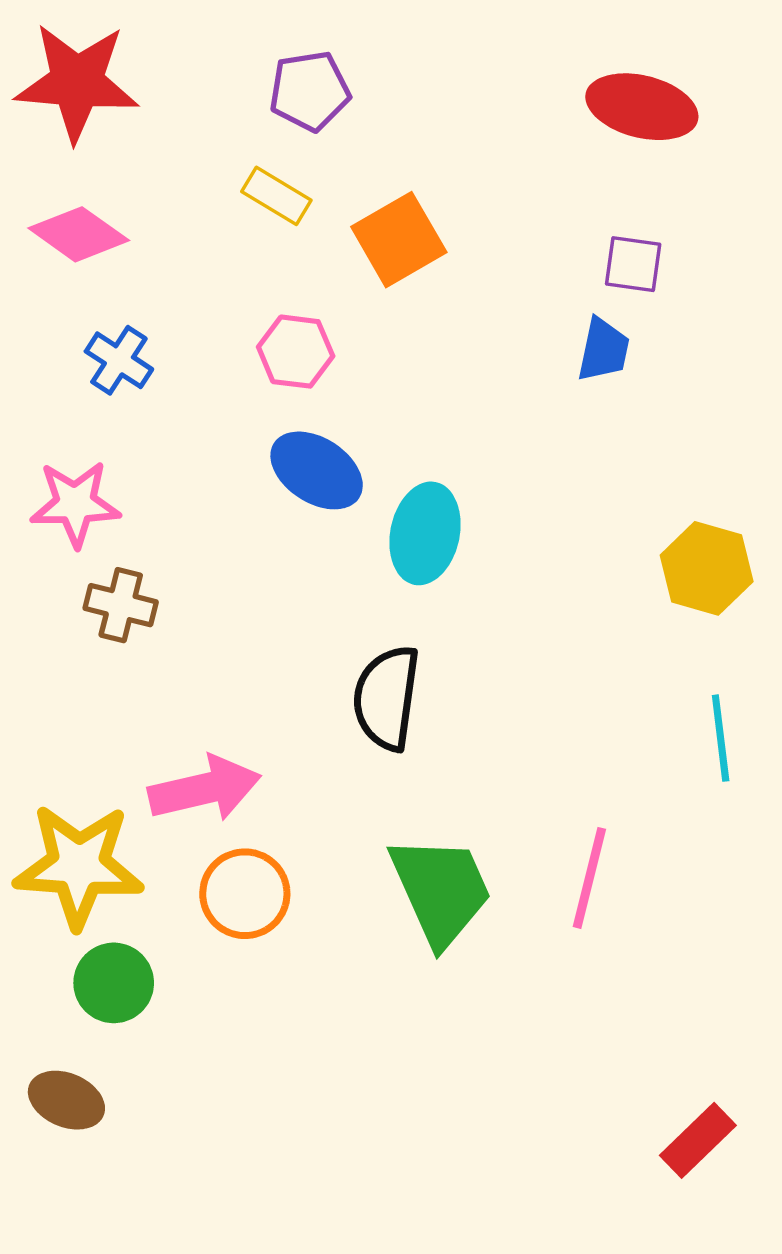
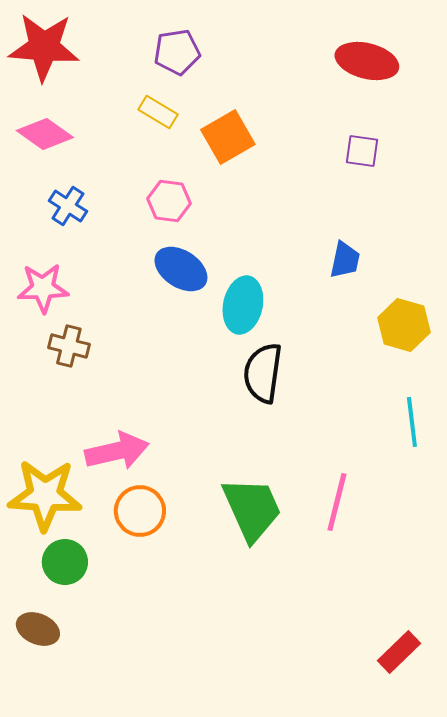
blue trapezoid: (603, 350) -> (345, 260), moved
black semicircle: (387, 698) -> (263, 373), moved

